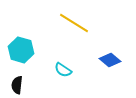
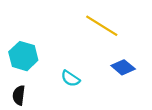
yellow line: (74, 23) -> (102, 26), moved

